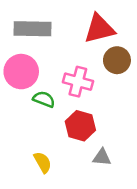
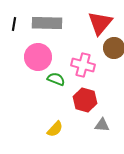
red triangle: (99, 29) -> (100, 23), turned -36
yellow semicircle: (43, 162) -> (55, 129), turned 72

